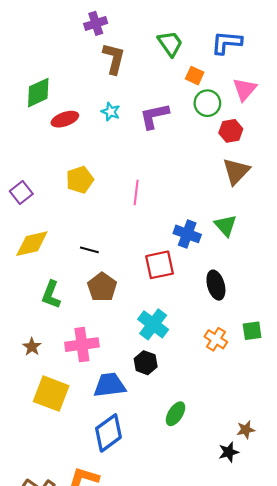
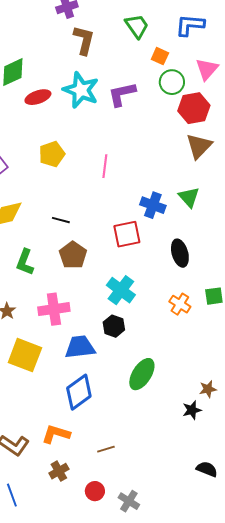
cyan star: (111, 112) -> (81, 90), size x2.0
red hexagon: (231, 131) -> (194, 108), size x1.4
green ellipse: (175, 414) -> (142, 374), size x1.4

